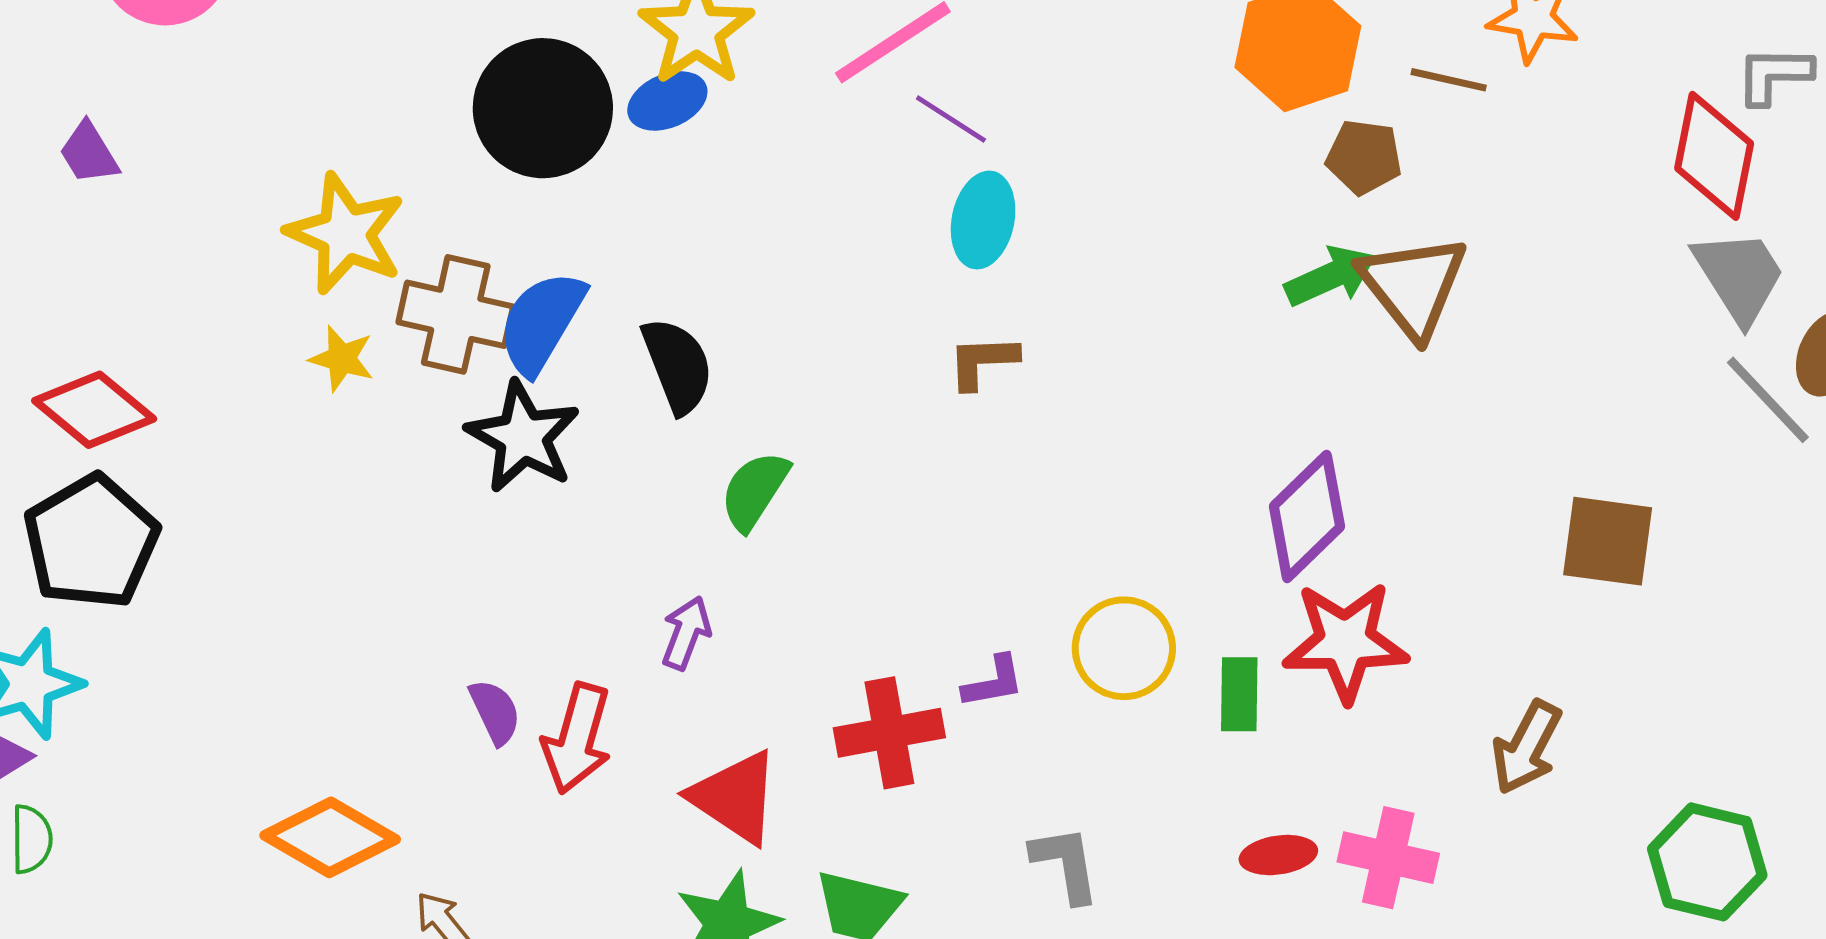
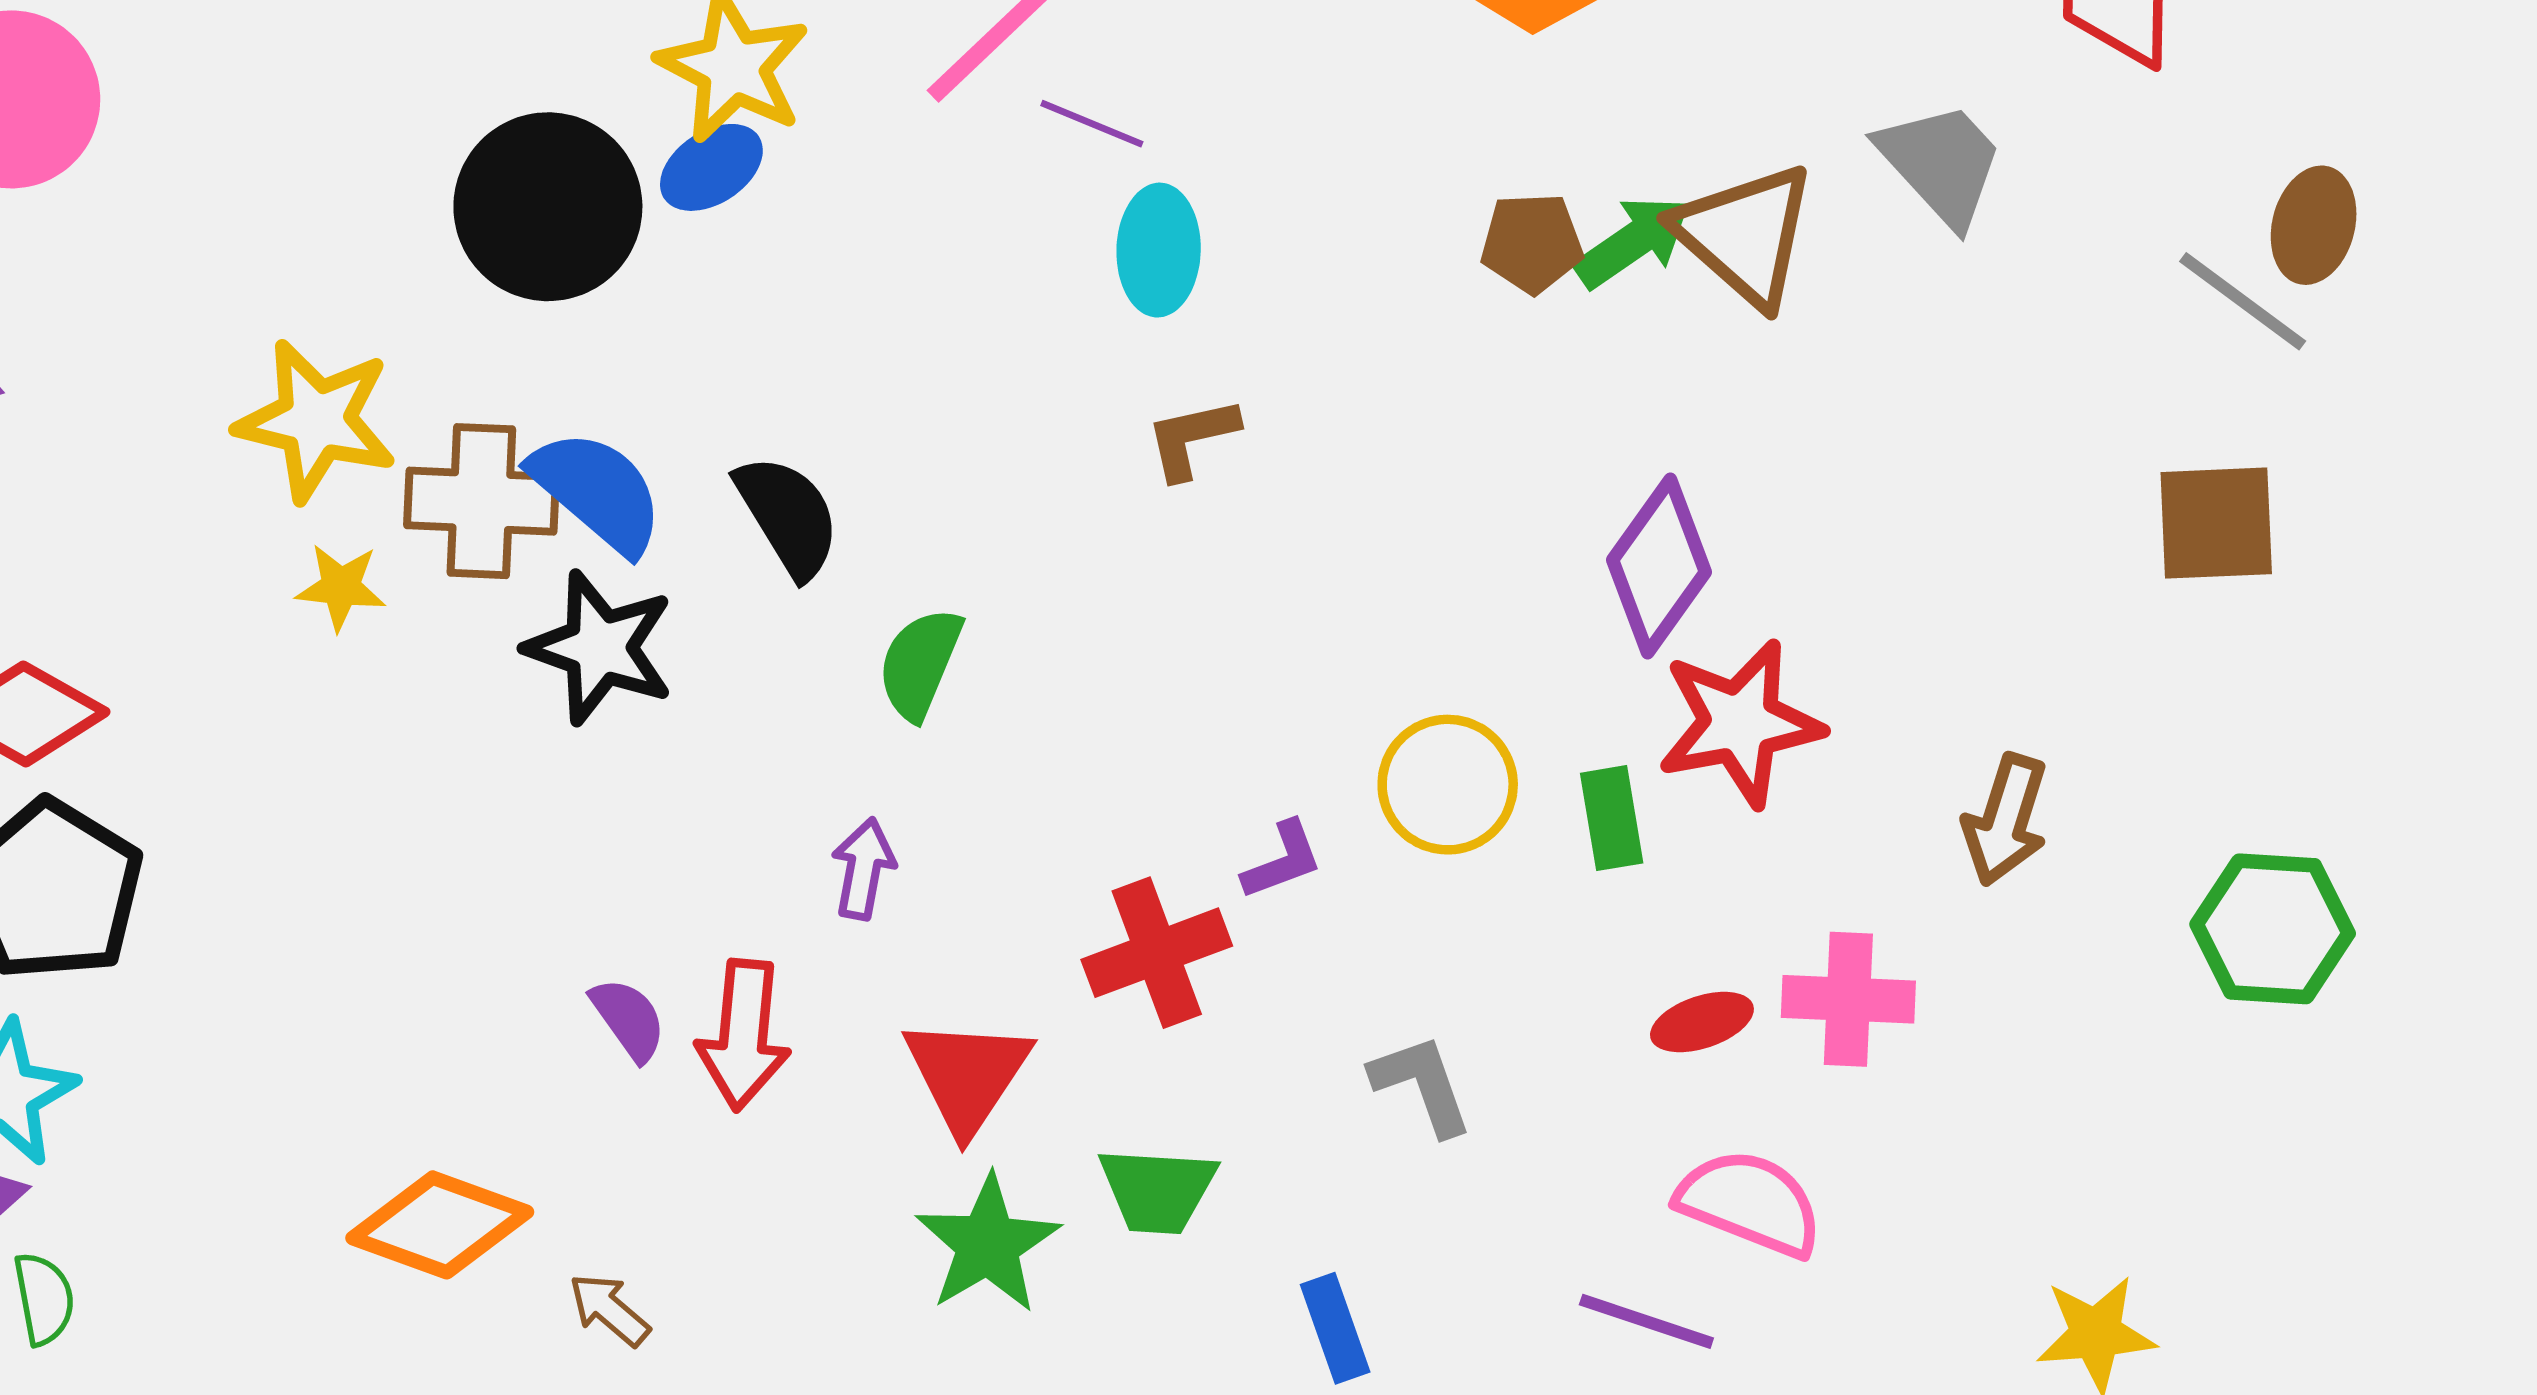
brown pentagon: (1364, 157) -> (1532, 243), moved
gray trapezoid: (1739, 276) -> (1941, 164), moved
blue semicircle: (541, 322) -> (597, 491), turned 110
brown square: (1608, 541) -> (2216, 523), moved
red triangle: (735, 797) -> (967, 1075), turned 40

